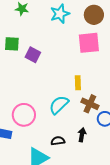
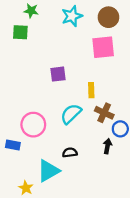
green square: (12, 44) -> (20, 32), moved
purple square: (33, 55) -> (58, 74), moved, turned -35
black arrow: (82, 135) -> (107, 146), moved

